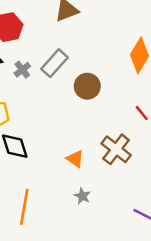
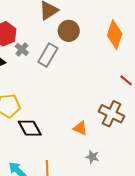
gray cross: (22, 70) -> (22, 49), moved
brown circle: (87, 86) -> (69, 31), moved

